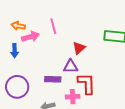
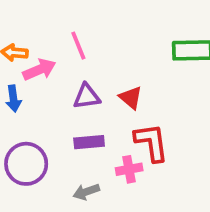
red triangle: (79, 48) -> (131, 98), moved, turned -32
purple triangle: (71, 66) -> (87, 96), moved

